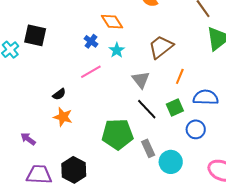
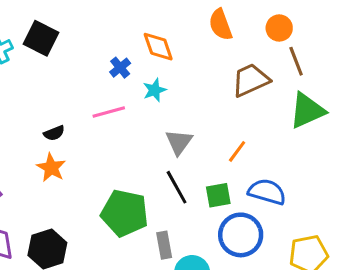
brown trapezoid: (161, 47) -> (251, 80), moved
blue circle: (196, 129) -> (241, 235), size x1.5

